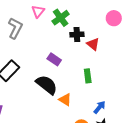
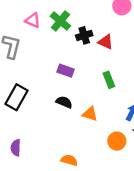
pink triangle: (38, 11) -> (33, 20), turned -32
black semicircle: (47, 85) -> (64, 102), size x0.6

